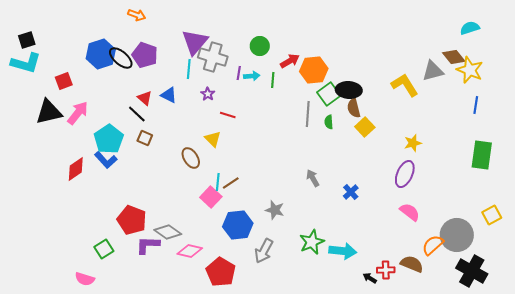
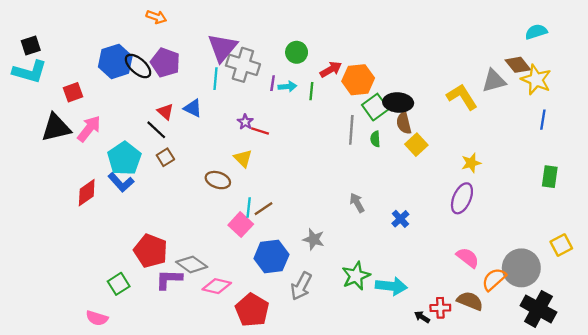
purple star: (208, 94) -> (245, 122), moved
brown square: (145, 138) -> (165, 157), turned 35
green rectangle: (482, 155) -> (550, 177), size x0.7
brown ellipse: (191, 158) -> (218, 180), turned -40
pink semicircle: (410, 212) -> (468, 258), moved

